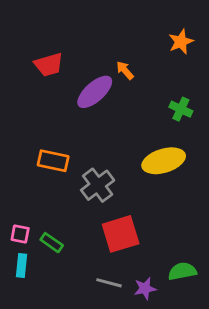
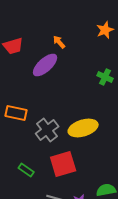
orange arrow: (125, 70) -> (59, 42), moved
yellow ellipse: (164, 161) -> (83, 128), moved
green rectangle: (52, 243) -> (26, 170), moved

